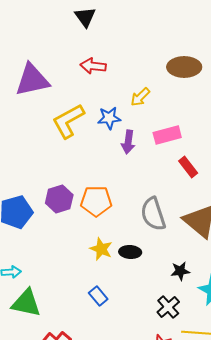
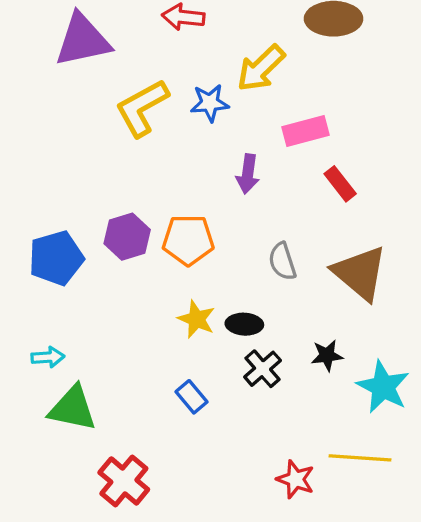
yellow arrow: (140, 97) -> (261, 68), size x1.5
purple arrow: (128, 142) -> (248, 174), moved
gray semicircle: (153, 214) -> (282, 261), size x0.7
black cross: (168, 307) -> (263, 369), moved

